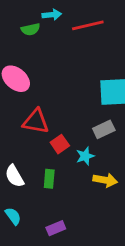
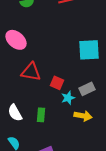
gray rectangle: (104, 129) -> (87, 89), moved
red square: (60, 144) -> (57, 83), moved, turned -32

